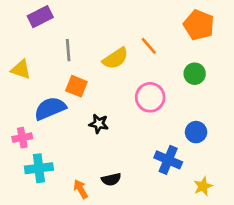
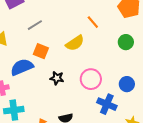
gray line: (68, 50) -> (35, 25), turned 63
yellow semicircle: (115, 58) -> (75, 43), moved
pink circle: (150, 97) -> (91, 79), moved

